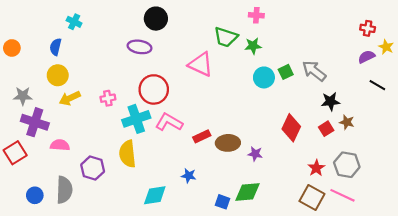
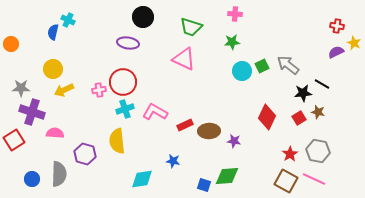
green trapezoid: (226, 37) -> (191, 27), moved
blue semicircle: (56, 47) -> (53, 32), moved
black line: (377, 85) -> (322, 84), moved
red circle: (154, 89) -> (123, 82), moved
cyan cross: (136, 119) -> (125, 109), size x0.7

